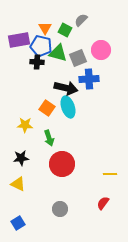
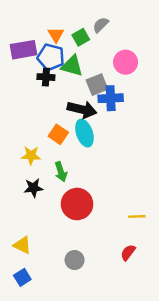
green square: (65, 30) -> (81, 37), turned 32
gray square: (78, 58) -> (97, 85), moved
black star: (21, 158) -> (33, 188), moved
yellow triangle: (18, 184) -> (22, 245), moved

